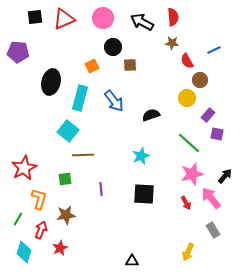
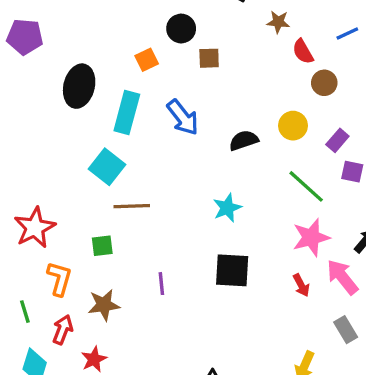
yellow circle: (187, 98) -> (293, 126), moved
purple line: (101, 189) -> (161, 284), moved
green line: (18, 219) -> (25, 312), turned -48

